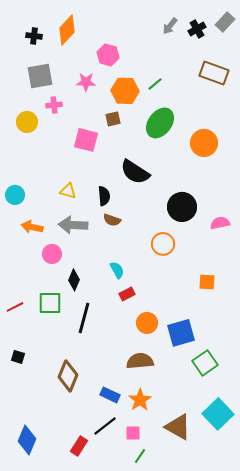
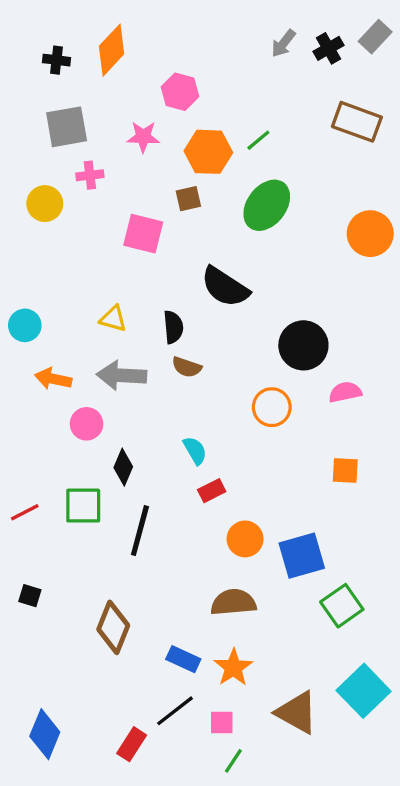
orange circle: (204, 143) -> (370, 234), moved
pink semicircle: (220, 223) -> (345, 392), moved

